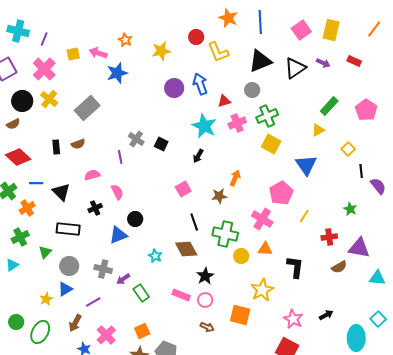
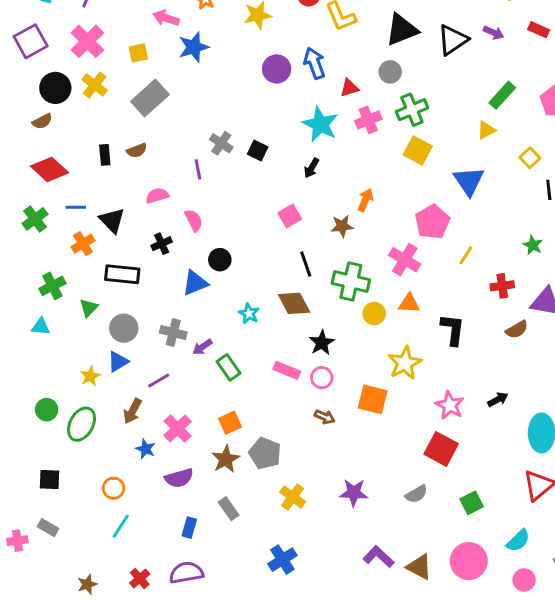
yellow square: (73, 54) -> (138, 53), moved
orange cross: (27, 208) -> (83, 244), moved
cyan triangle: (12, 265) -> (41, 327), turned 40

